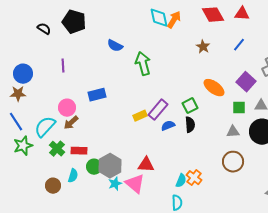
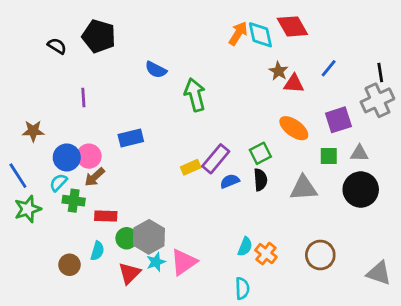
red triangle: (242, 14) -> (294, 84), moved
cyan diamond: (159, 18) -> (260, 35), moved
blue circle: (23, 74) -> (67, 157), moved
purple square: (246, 82) -> (338, 120), turned 30
brown star: (18, 94) -> (33, 131), moved
cyan semicircle: (45, 127) -> (58, 183), size x0.6
gray triangle: (233, 132) -> (304, 188), moved, size x1.5
green cross: (57, 149) -> (74, 201), moved, turned -35
brown circle: (233, 162) -> (320, 255), moved
red triangle: (146, 165) -> (129, 273), moved, turned -48
cyan semicircle: (181, 181) -> (245, 247), moved
pink triangle: (135, 184) -> (184, 262), turned 45

